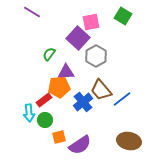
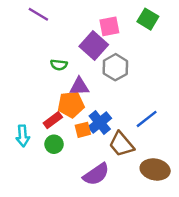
green semicircle: (49, 54) -> (59, 65), turned -120
brown trapezoid: (101, 90) -> (121, 144), moved
cyan arrow: (29, 113) -> (23, 136), moved
orange square: (59, 137) -> (83, 130), moved

